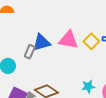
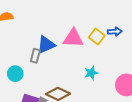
cyan star: (88, 87) -> (91, 73), moved

